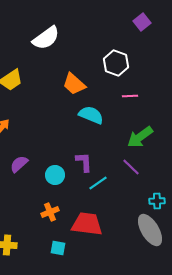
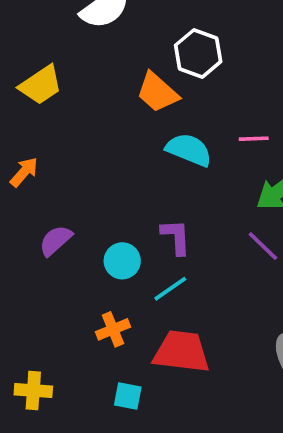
white hexagon: (116, 63) -> (198, 53), moved
pink line: (130, 96) -> (254, 139), moved
cyan line: (98, 183) -> (170, 289), moved

